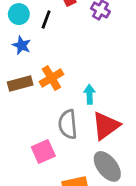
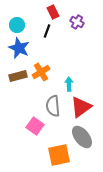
black line: (46, 20) -> (47, 31), moved
blue star: (22, 45) -> (19, 48), size x1.5
pink square: (43, 151) -> (35, 126), turned -30

